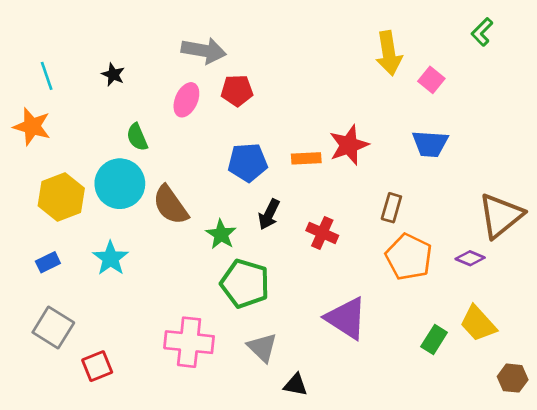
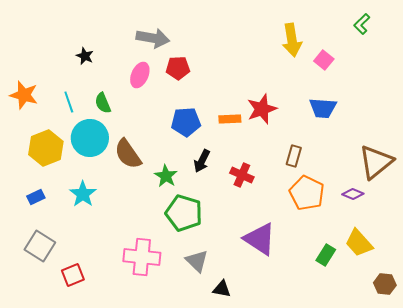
cyan line: (47, 76) -> (69, 102), moved

